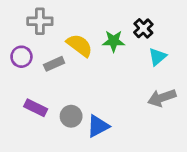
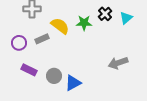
purple circle: (21, 57) -> (19, 43), moved
cyan triangle: (158, 57) -> (126, 18), moved

